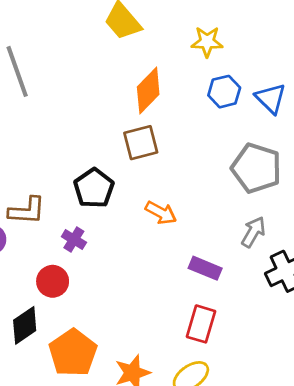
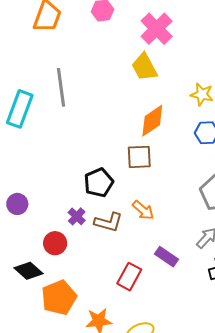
brown L-shape: (27, 211) -> (108, 222), moved
red rectangle: (201, 324) -> (129, 277), moved
black diamond: (25, 325) -> (28, 271), turned 64

